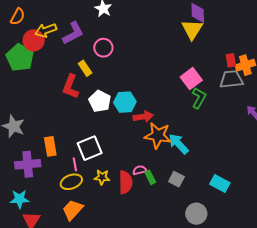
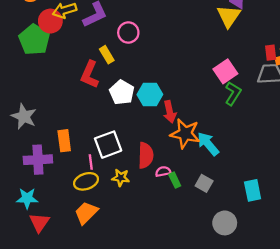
red arrow: (143, 117) -> (170, 112), turned 84
red semicircle: (126, 182) -> (146, 155), moved
cyan rectangle: (220, 184) -> (253, 190), turned 48

